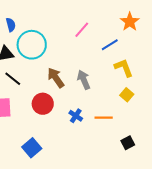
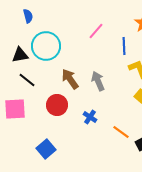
blue semicircle: (11, 25) -> (28, 16), moved
blue line: (110, 45) -> (124, 46), turned -60
orange line: (104, 118) -> (121, 132), moved, turned 36

